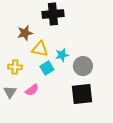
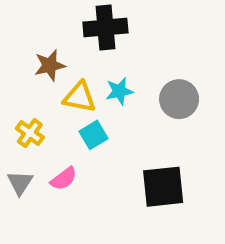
cyan star: (62, 55) -> (119, 91), moved
gray circle: (83, 66) -> (179, 99), moved
yellow cross: (15, 67) -> (30, 133), turned 32

